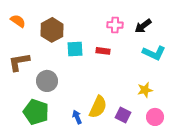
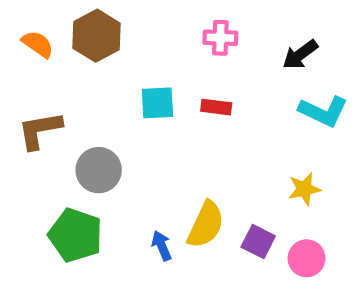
pink cross: (115, 25) -> (220, 38), moved
brown hexagon: (52, 30) -> (97, 36), moved
pink circle: (155, 117) -> (306, 258), moved

